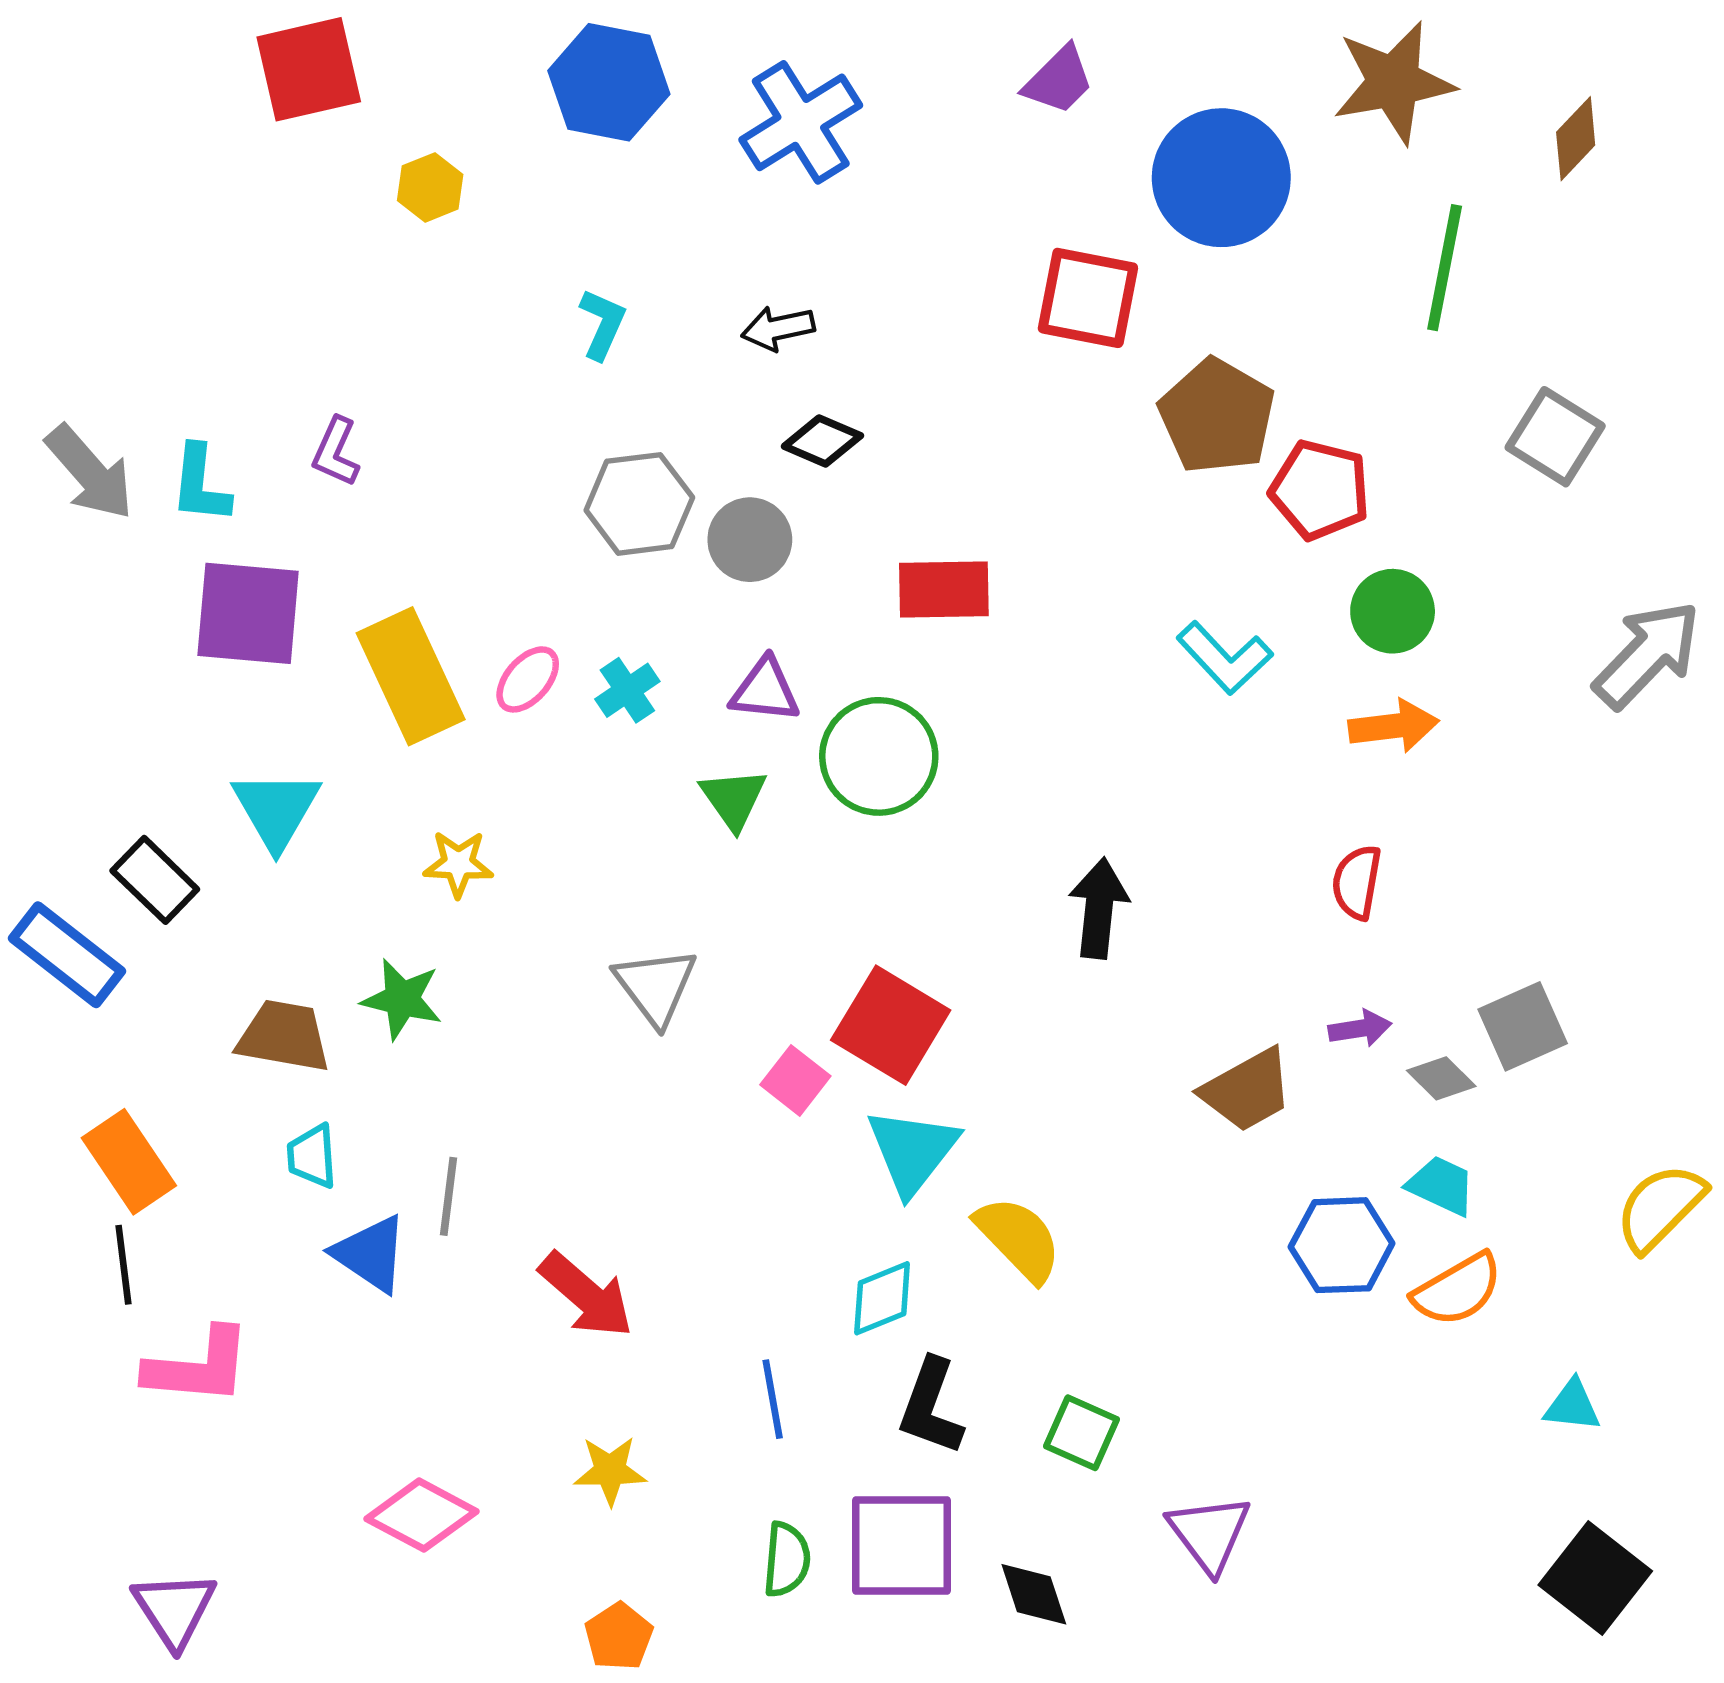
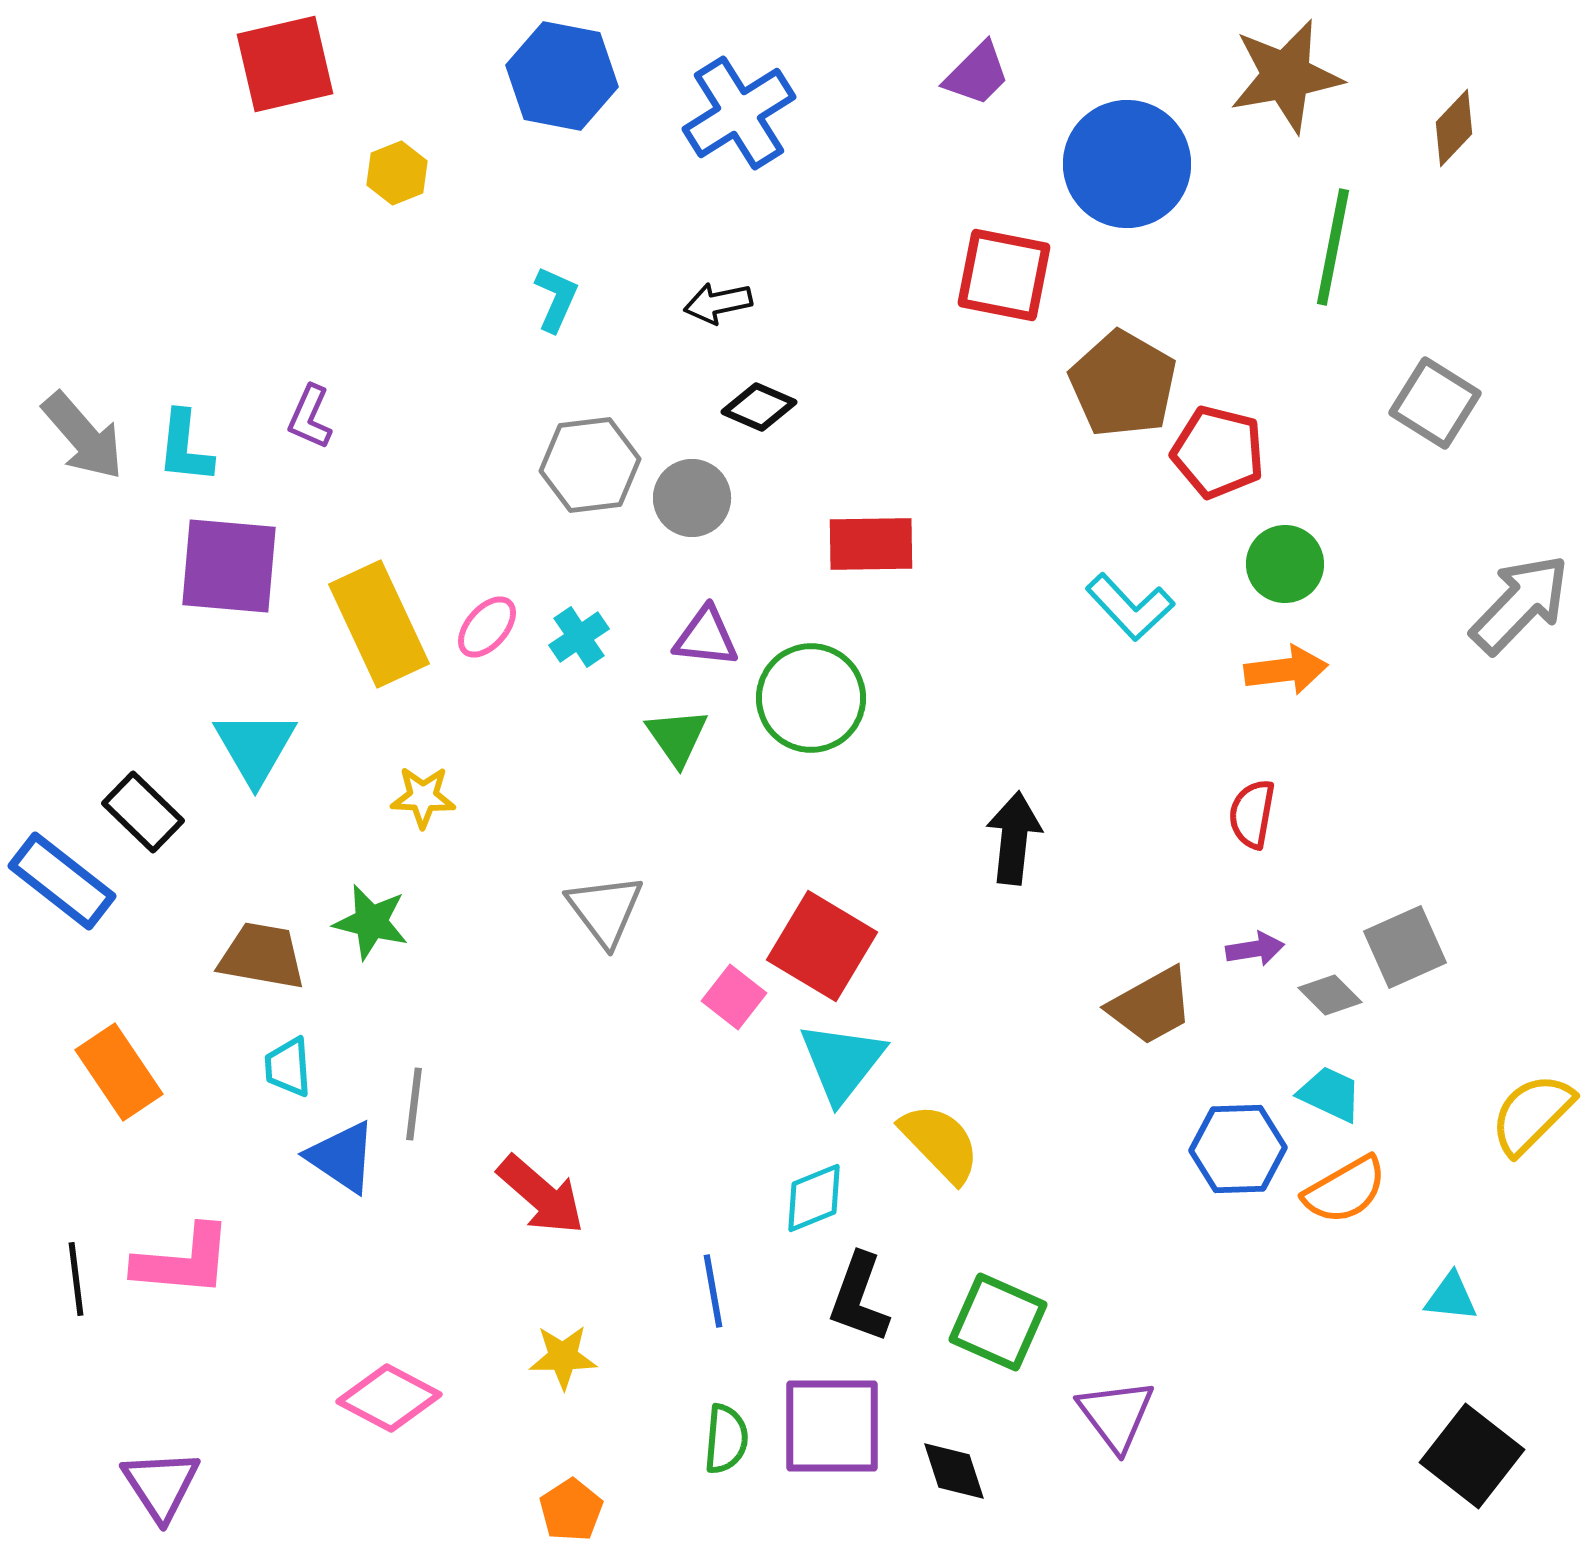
black line: (123, 1265) -> (76, 1279), moved
green square: (1081, 1433) -> (998, 1322), size x1.4

